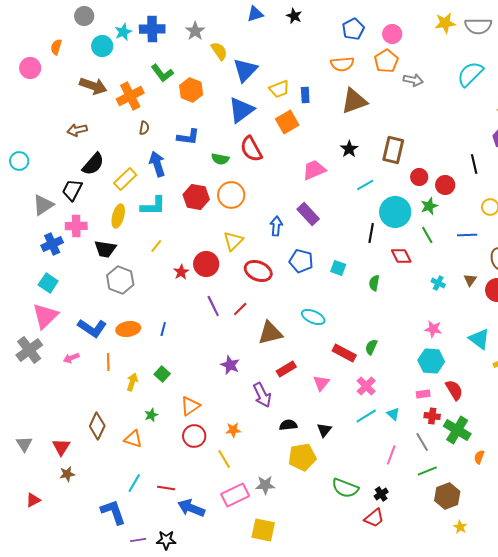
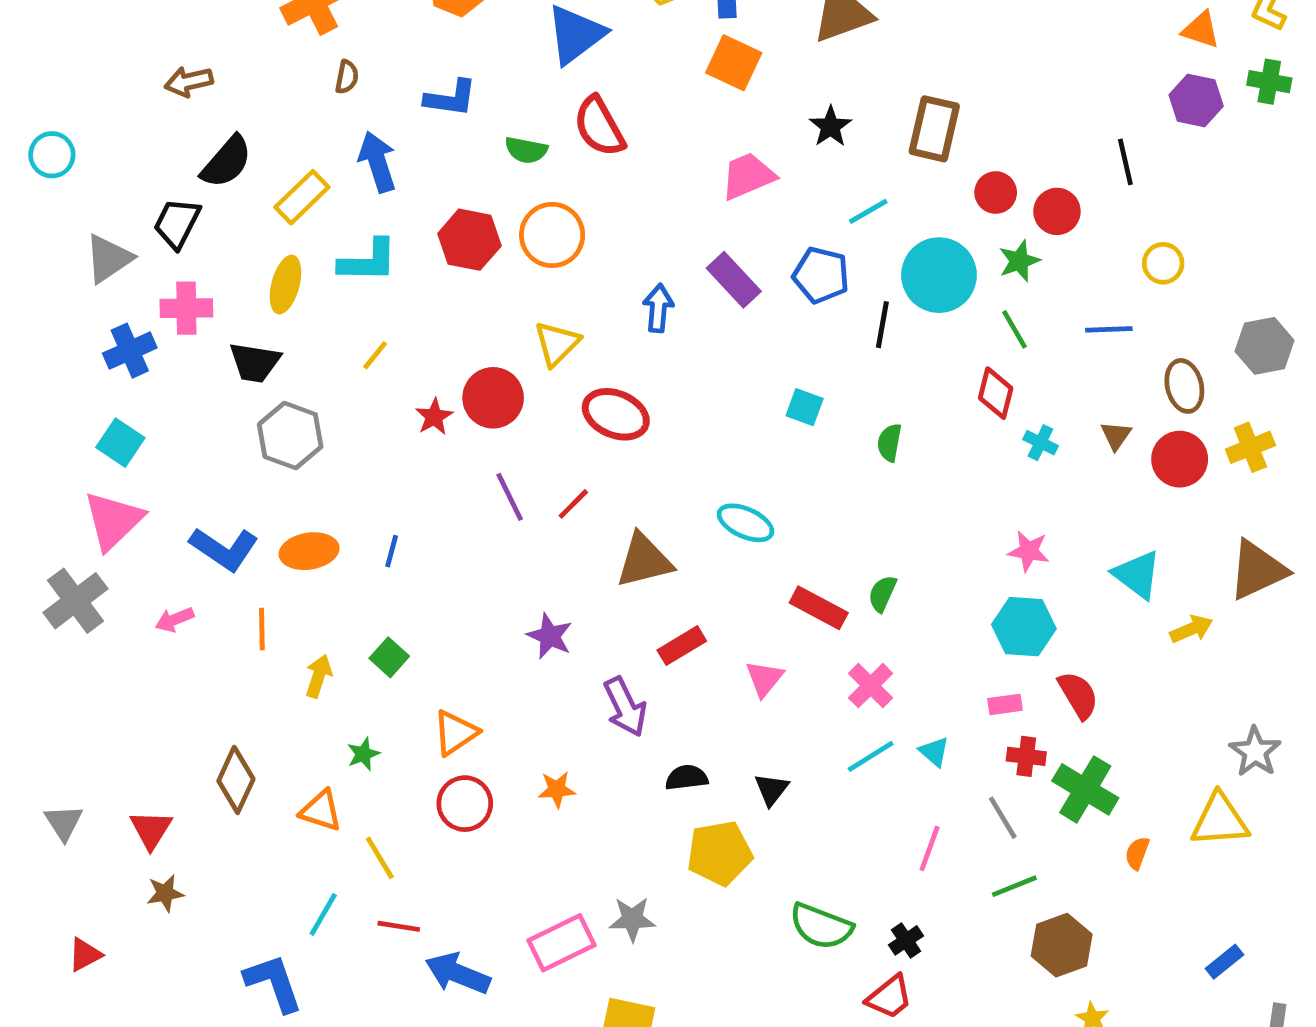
orange square: (287, 122) -> (734, 63), moved, turned -35
red diamond: (401, 256) -> (996, 393), moved, turned 40
blue pentagon: (301, 261) -> (821, 275), moved
yellow line: (224, 459) -> (380, 858), moved

